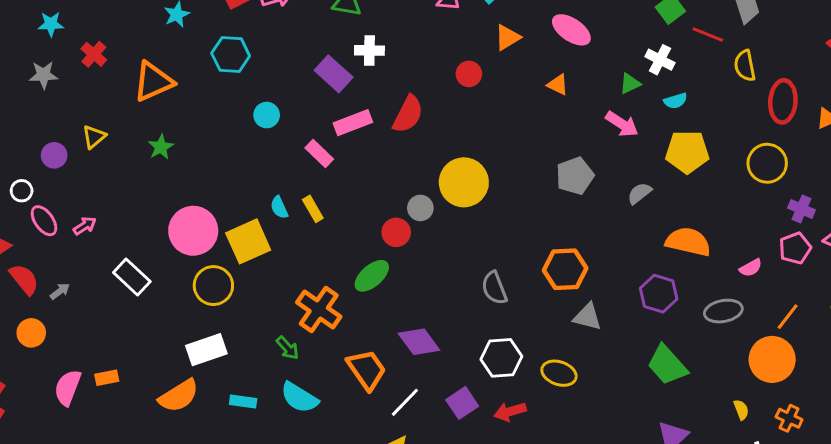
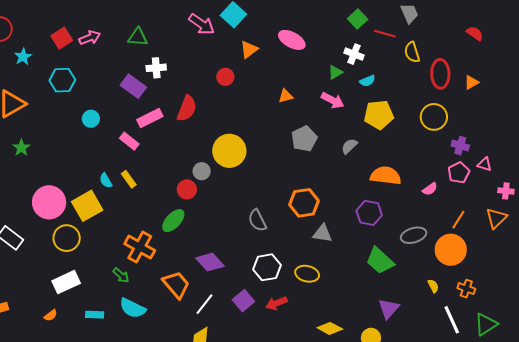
orange triangle: (558, 85) -> (286, 96), moved, turned -35
gray ellipse: (723, 311) -> (414, 235), moved
orange semicircle: (179, 396) -> (51, 315), size x0.5

